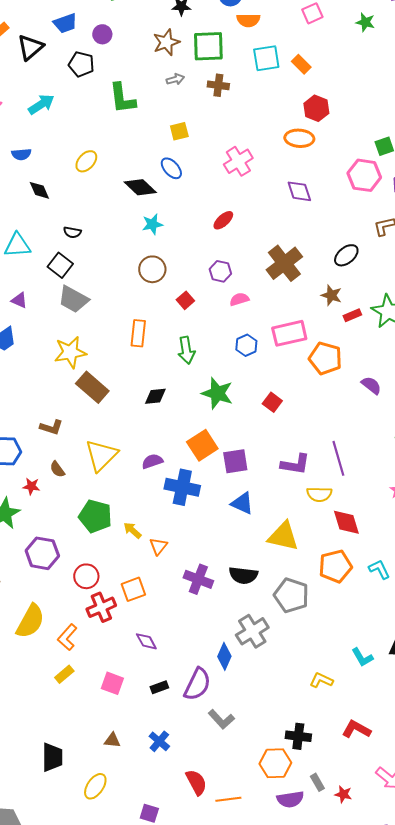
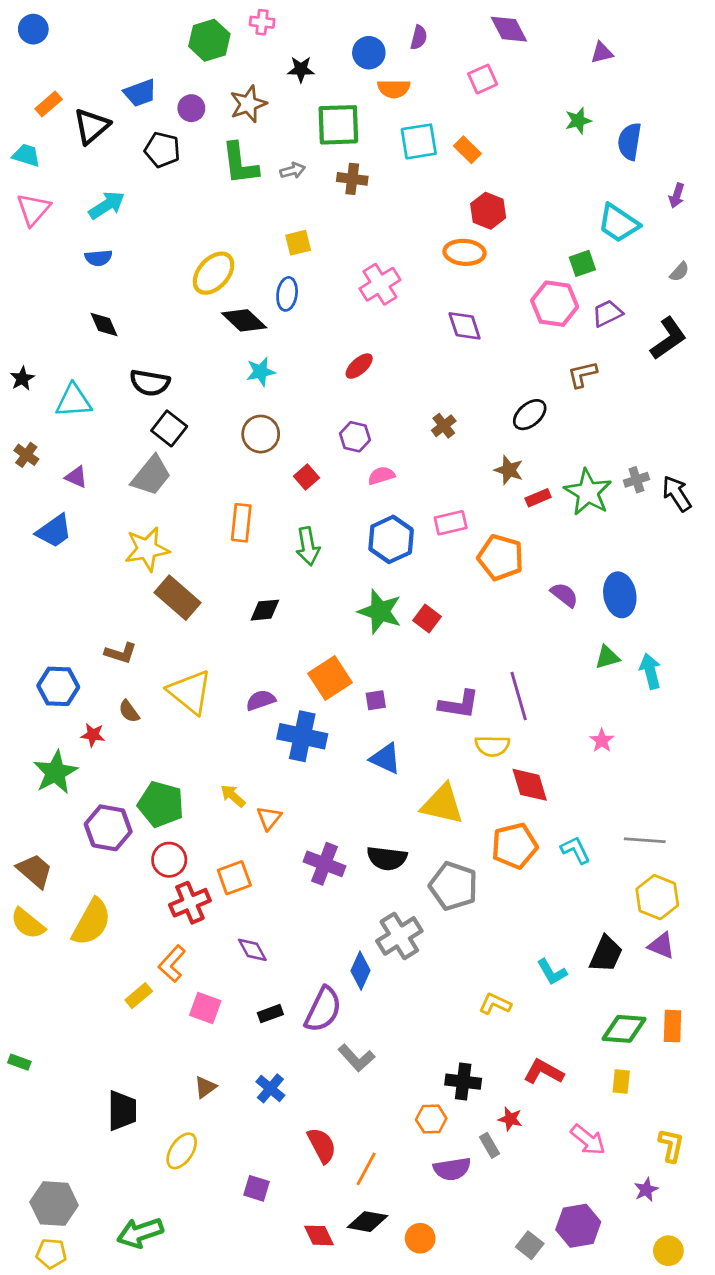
green star: (365, 22) -> (578, 121), moved, turned -30
brown star: (166, 42) -> (248, 104), moved
green L-shape: (122, 98) -> (240, 164), moved
blue semicircle: (21, 154) -> (98, 258), moved
yellow ellipse: (86, 161) -> (214, 273), moved, size x1.4
blue ellipse: (171, 168) -> (287, 294), turned 50
black semicircle: (72, 232) -> (150, 383), size x1.6
brown cross: (284, 263) -> (444, 426), size x0.5
black square: (60, 265) -> (169, 428), moved
gray trapezoid: (73, 299) -> (151, 476), turned -80
pink rectangle: (289, 333) -> (451, 523), size x0.7
blue hexagon: (246, 345) -> (391, 539), size x1.5
green star: (217, 393) -> (380, 611), moved
yellow triangle: (101, 455) -> (190, 692), turned -36
purple square: (235, 461) -> (376, 700), size x0.6
green pentagon: (95, 516) -> (161, 804), moved
orange L-shape: (67, 637) -> (172, 964), moved
brown triangle: (112, 740) -> (205, 1087), turned -42
orange hexagon: (275, 763) -> (431, 1119), size x0.7
red star: (343, 794) -> (510, 1119), moved
orange line: (228, 799) -> (366, 1169), turned -55

